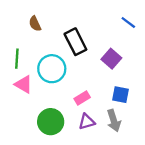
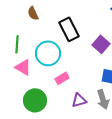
pink rectangle: (82, 98) -> (62, 78), moved
green circle: (51, 122) -> (35, 100), moved

